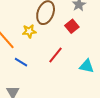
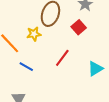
cyan triangle: (87, 66) -> (95, 69), turned -42

